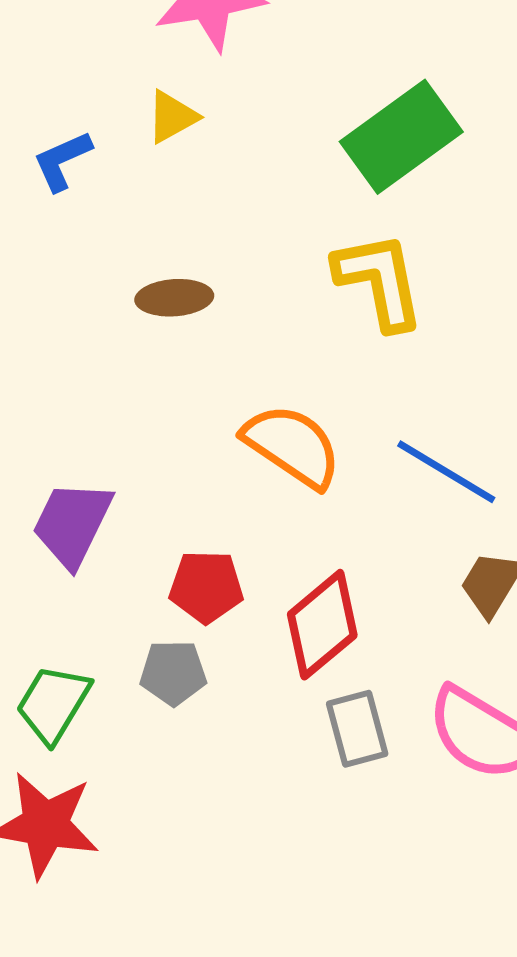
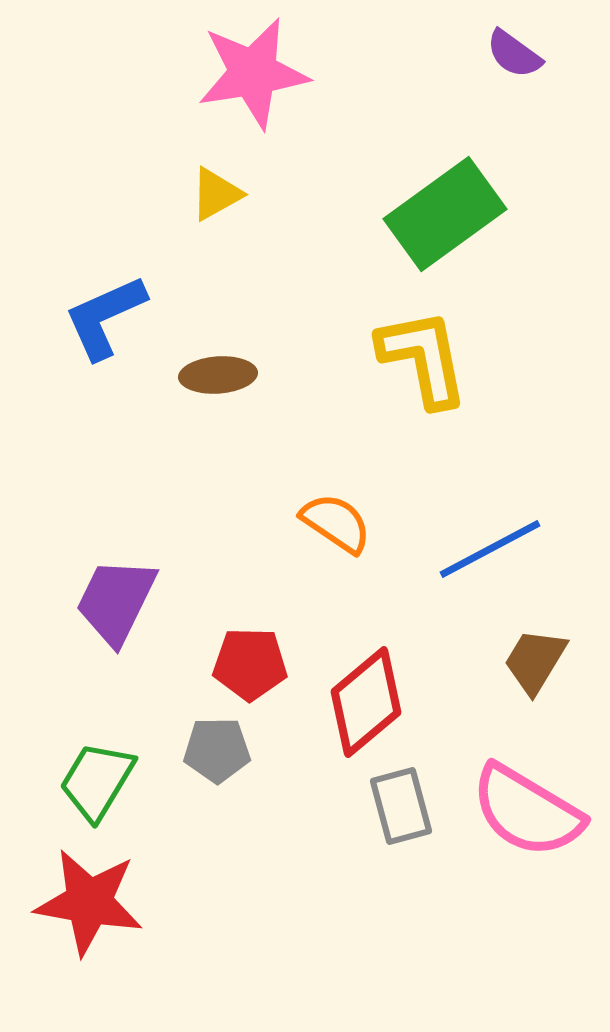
blue L-shape: (62, 161) -> (105, 317), moved, size x1.4
orange semicircle: (292, 446) -> (336, 523), size x0.7
blue line: (446, 472) -> (490, 549), turned -59

